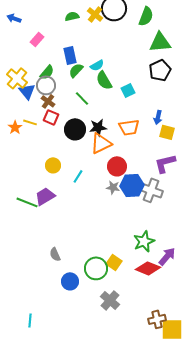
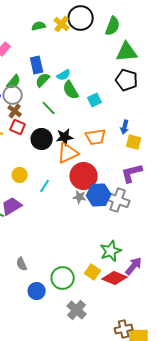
black pentagon: (160, 70) -> (127, 80), turned -30
red circle: (117, 166) -> (84, 176), size x1.4
yellow square: (114, 262) -> (93, 272), moved

